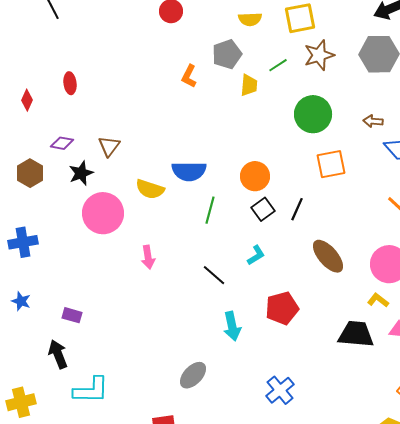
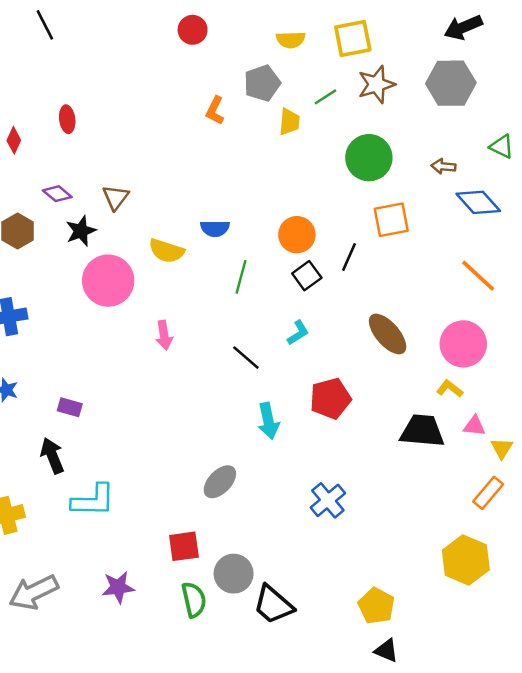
purple diamond: (62, 143) -> (57, 194), turned 30
blue semicircle: (189, 171) -> (215, 228), size x0.7
black line: (297, 209) -> (349, 257), moved

